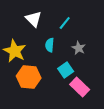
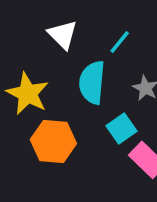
cyan semicircle: (50, 45) -> (92, 83), size x1.6

